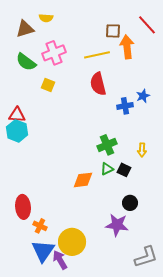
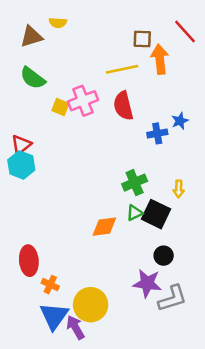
pink cross: (54, 53) -> (83, 101), moved
red triangle: (17, 115) -> (21, 145), turned -42
black square: (124, 170) -> (156, 214), size x1.6
gray L-shape: (146, 257) -> (172, 298), moved

